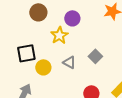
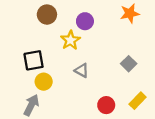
gray square: (95, 56) -> (129, 64), moved
yellow circle: (43, 67) -> (44, 82), moved

